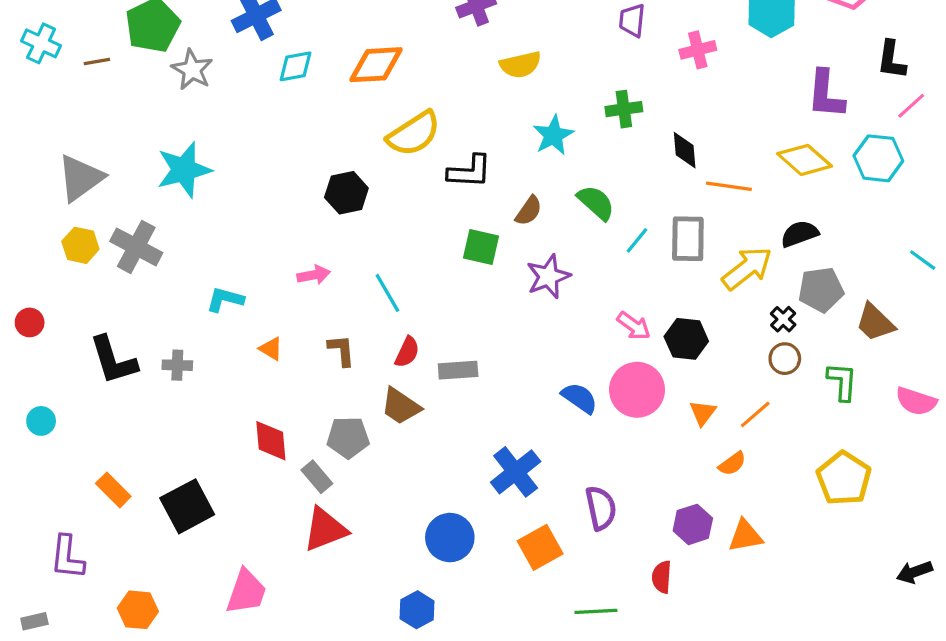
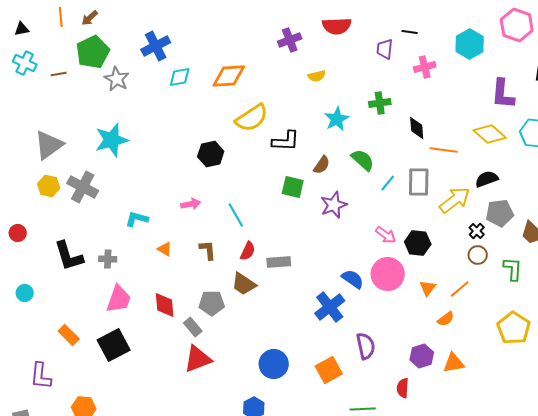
yellow semicircle: (520, 65) -> (317, 76), size x0.7
blue cross: (516, 472) -> (330, 307), moved
pink trapezoid: (246, 592) -> (119, 299), moved

